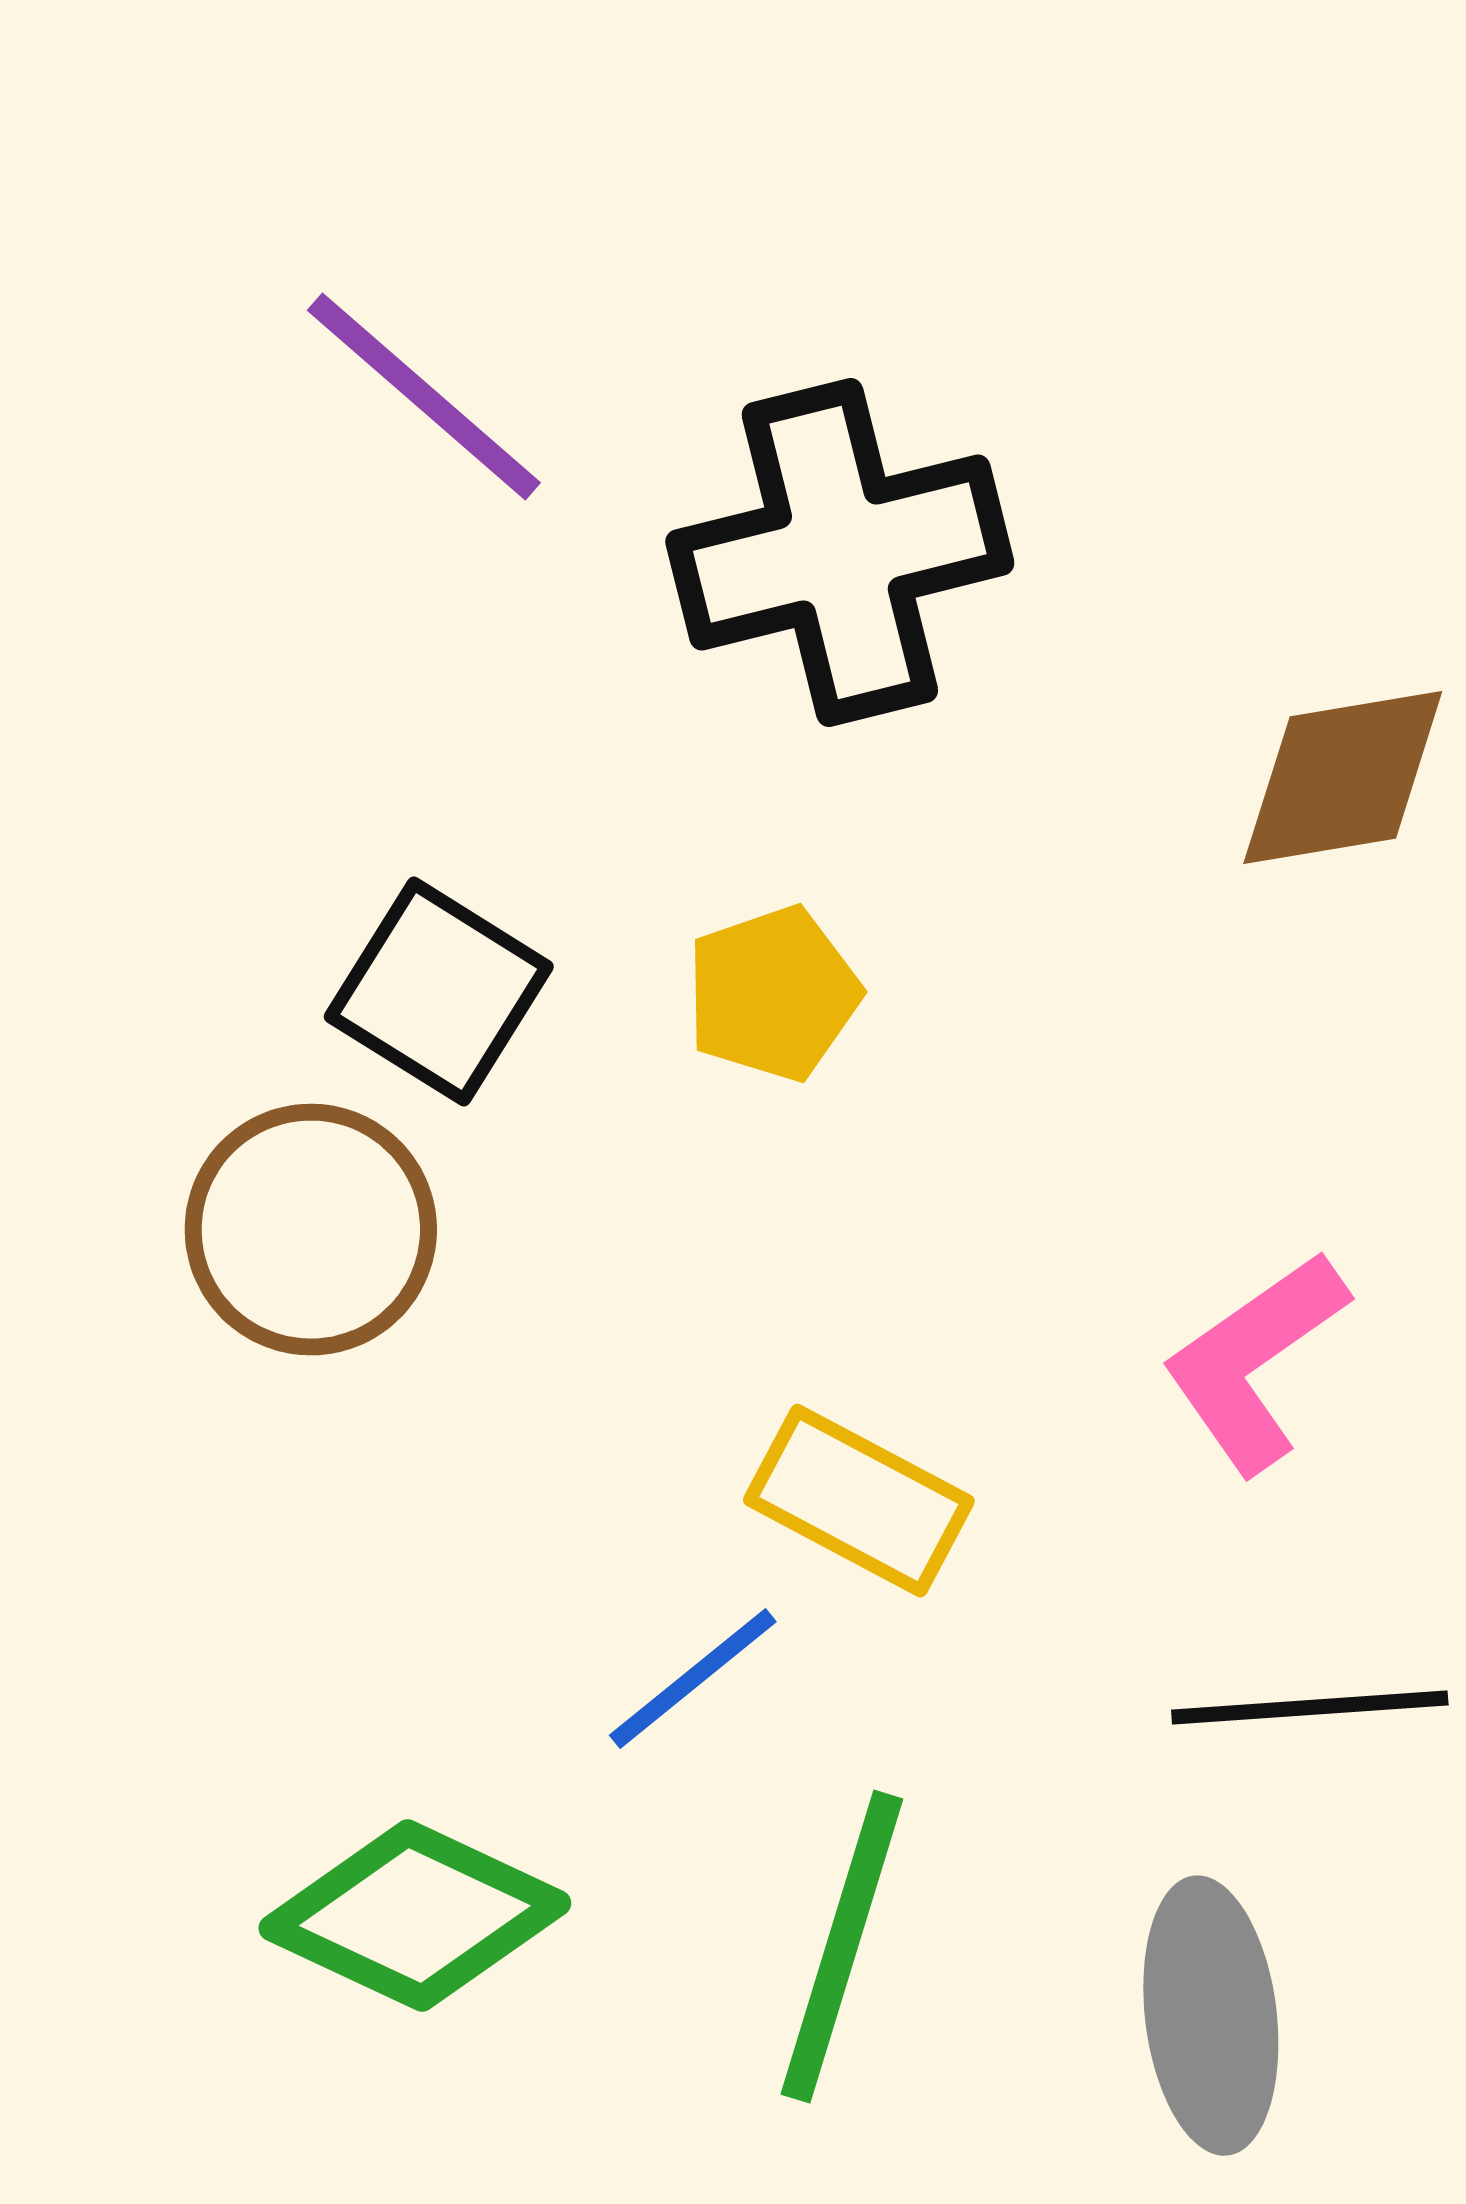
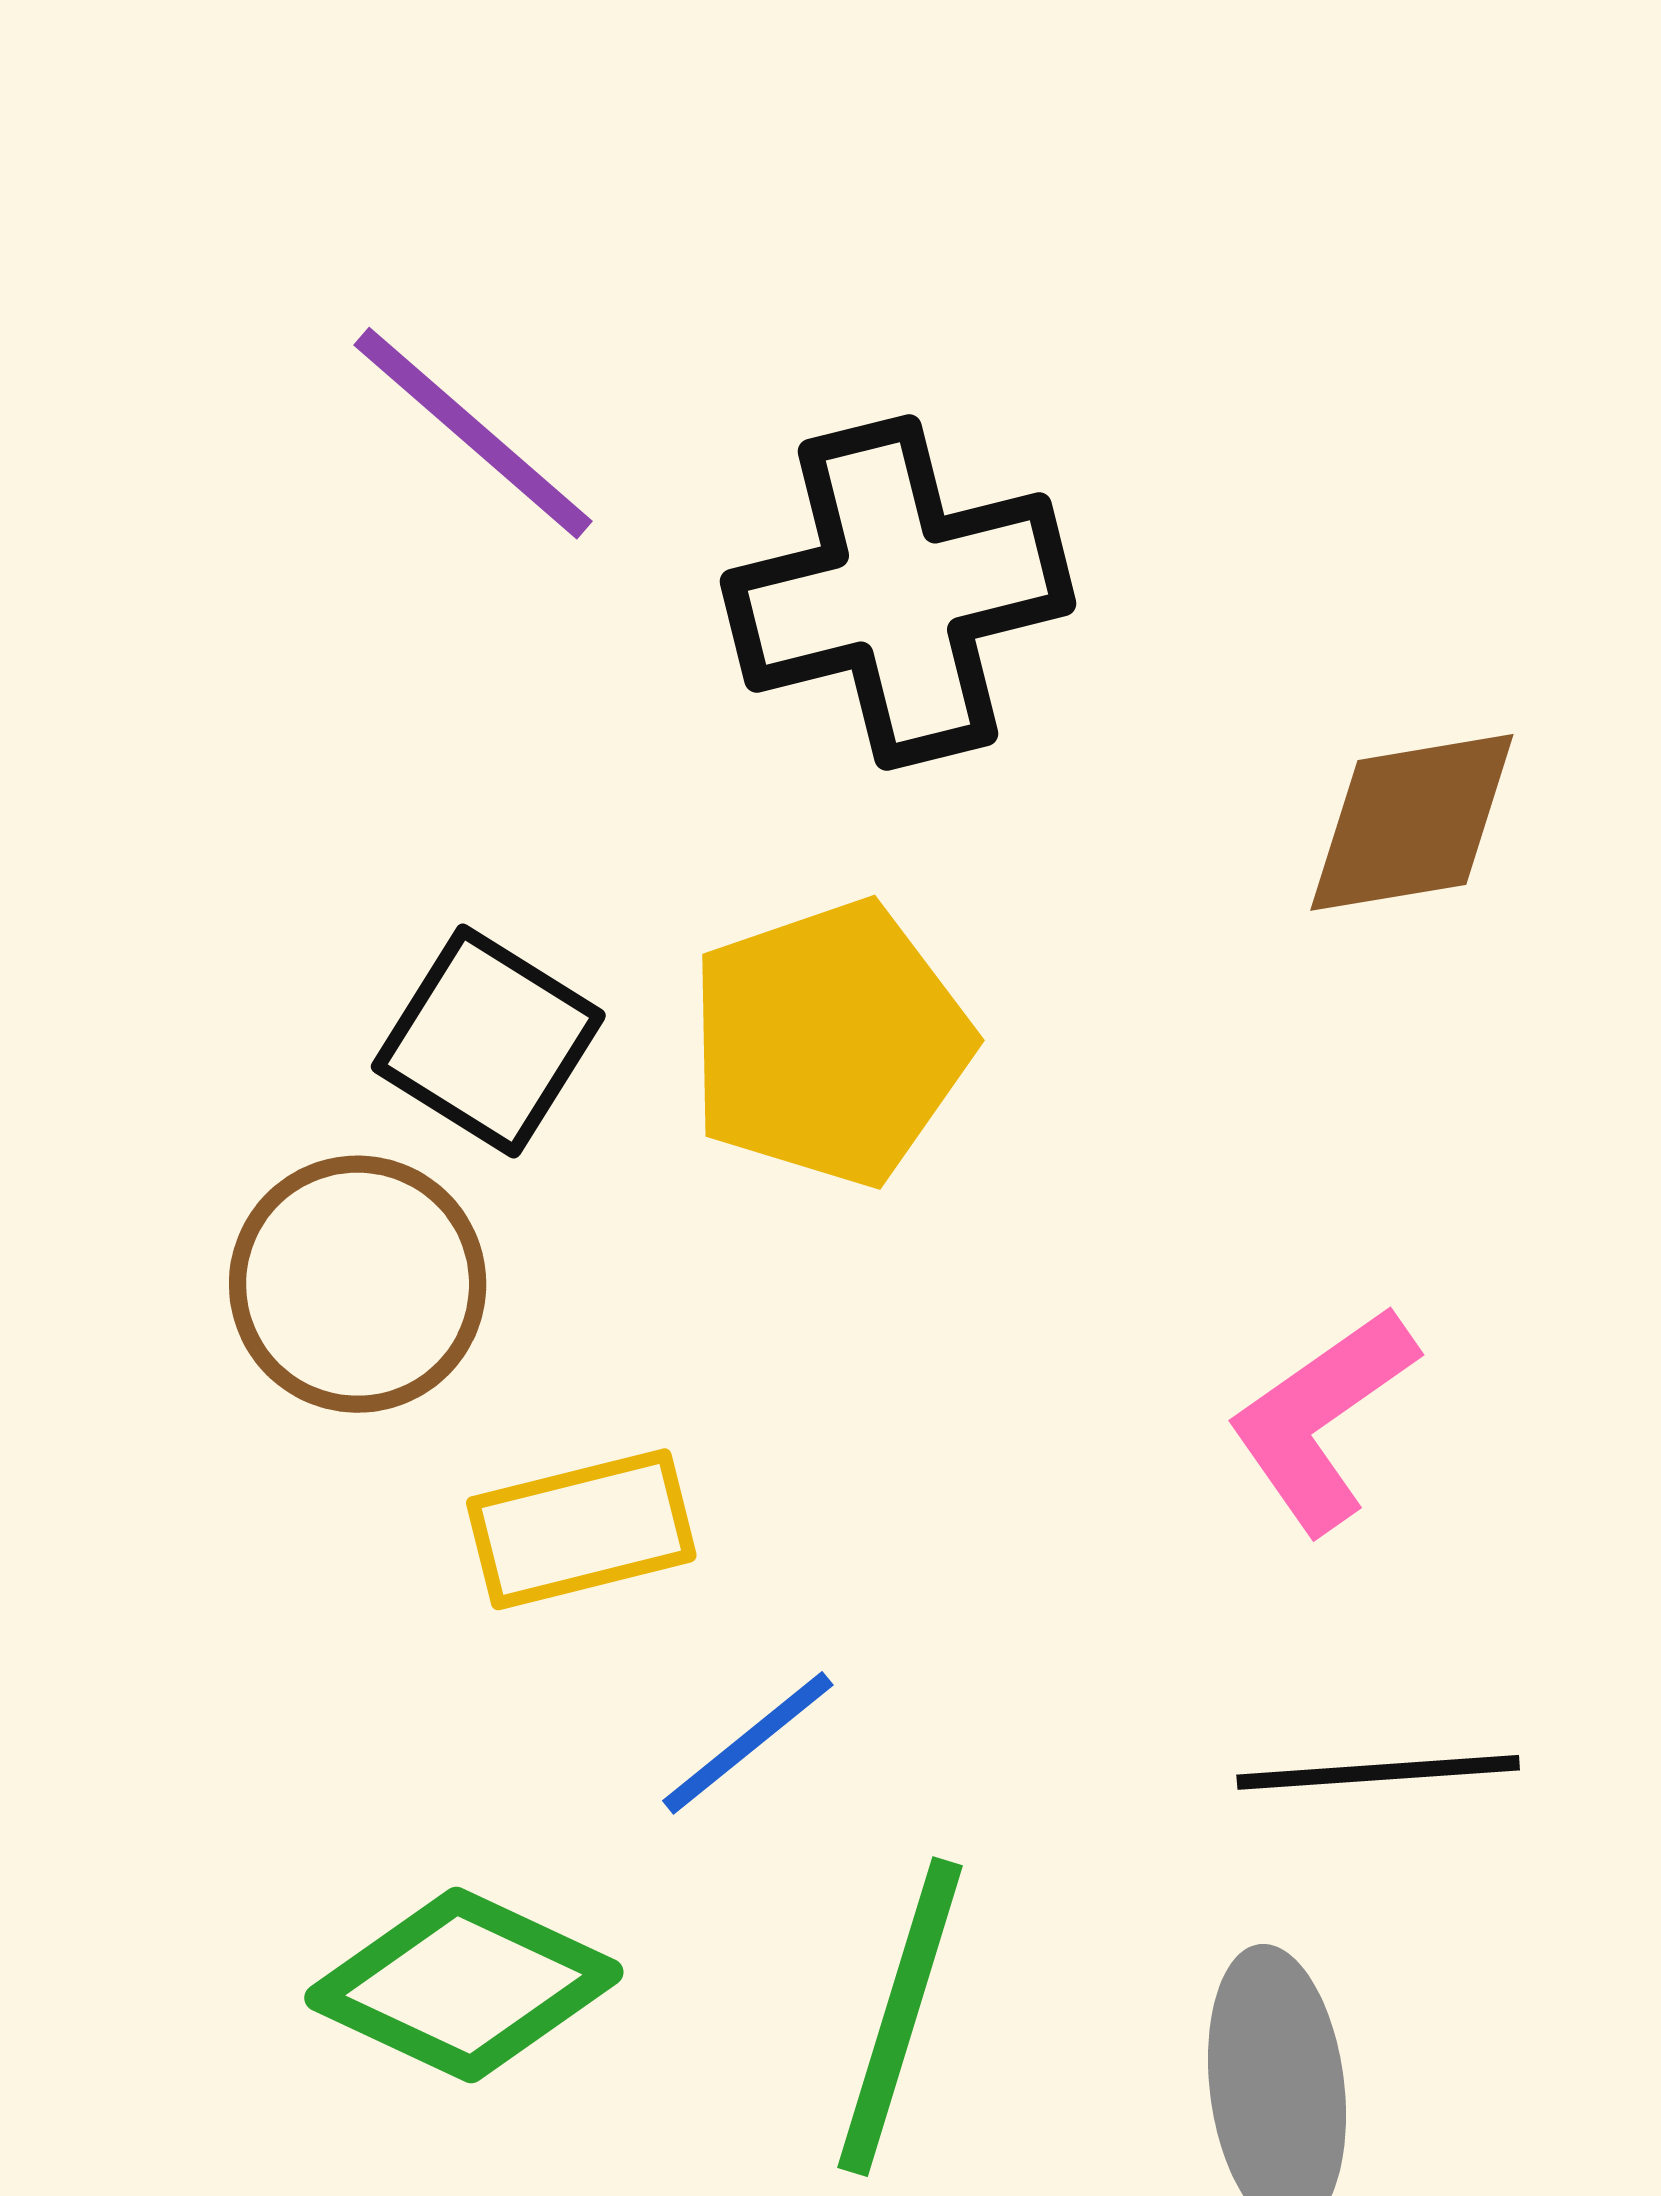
yellow pentagon: (773, 994) -> (830, 1043), size x1.6
yellow rectangle: (859, 1501) -> (581, 1529), moved, turned -42

